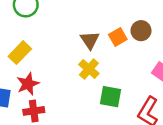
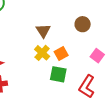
orange square: (118, 37) -> (61, 54), moved

